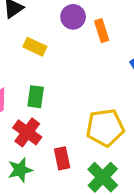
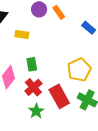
red cross: (27, 132) -> (33, 87), turned 30
red rectangle: (62, 158) -> (59, 96), size x1.6

